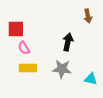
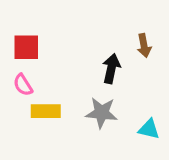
brown arrow: (88, 16) -> (144, 46), moved
pink semicircle: (24, 48) -> (23, 85), moved

